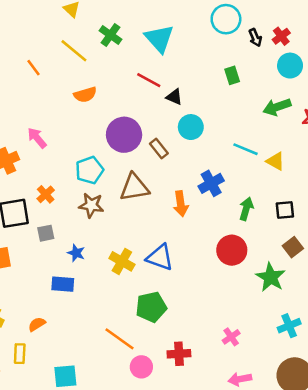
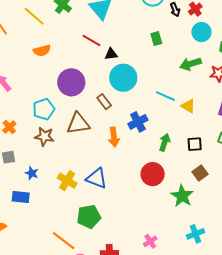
black triangle: (174, 97) -> (111, 54), turned -32
cyan circle: (191, 127) -> (123, 78), size x1.4
brown rectangle: (159, 149) -> (104, 102), moved

